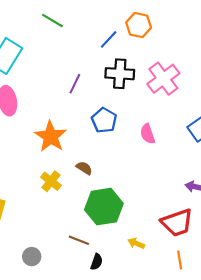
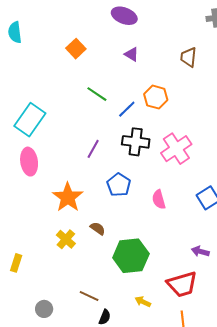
green line: (52, 20) -> (97, 94), moved
green hexagon: (104, 207) -> (131, 256), moved

